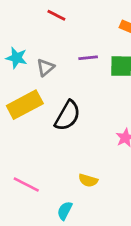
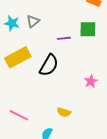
purple line: (88, 58) -> (64, 38), moved
gray triangle: (45, 67) -> (33, 21), moved

